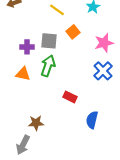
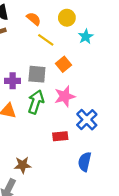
pink star: (104, 43) -> (65, 96), moved
blue cross: (103, 71) -> (87, 120), moved
red rectangle: (70, 97) -> (60, 136), turned -32

